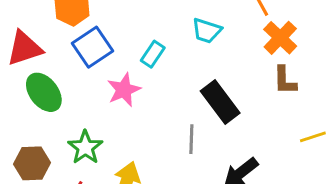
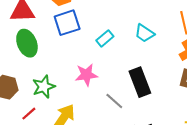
pink star: (124, 90) -> (86, 75), moved
gray line: (191, 139) -> (114, 101), turned -66

